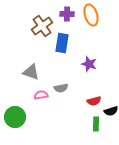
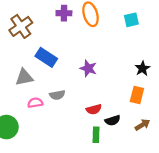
brown cross: (42, 26) -> (21, 26), moved
blue rectangle: (62, 43) -> (46, 57), moved, turned -66
gray triangle: (31, 72) -> (24, 77), turned -30

